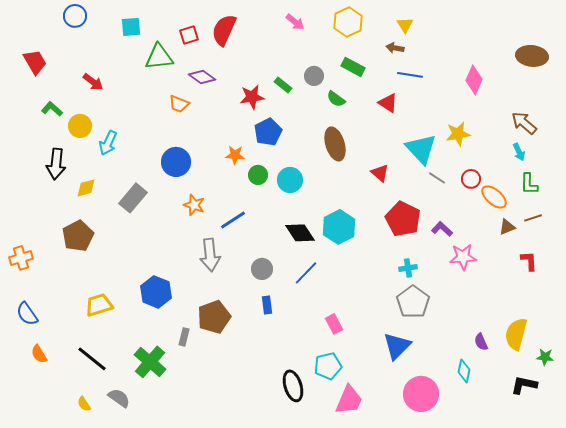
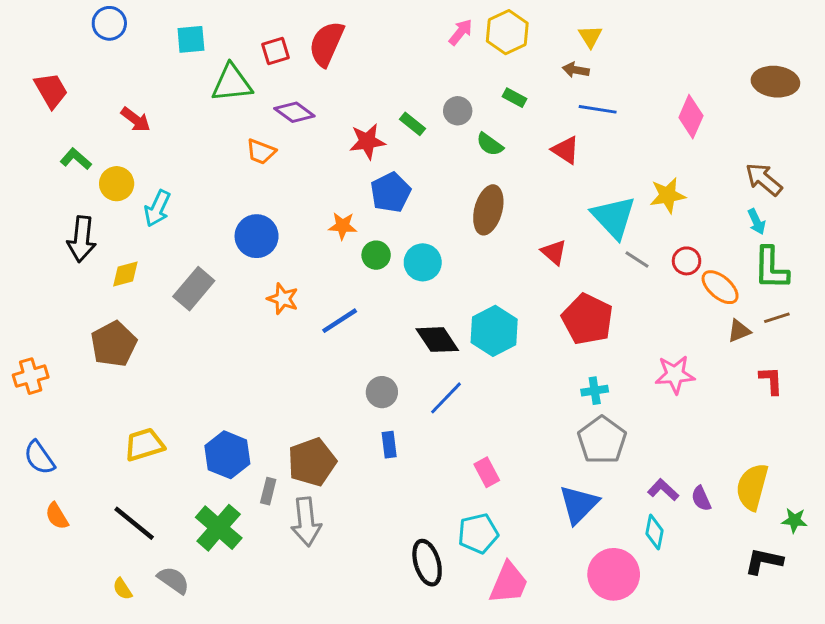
pink arrow: (295, 22) -> (461, 32), moved, turned -90
green rectangle: (353, 67) -> (515, 98), size x0.7
brown ellipse: (335, 144) -> (488, 210), turned 32
green L-shape: (529, 184) -> (771, 268), size x1.4
purple L-shape: (442, 229) -> (663, 490), moved
gray arrow: (210, 255) -> (306, 522), moved
blue hexagon: (156, 292) -> (227, 455), moved
cyan diamond: (464, 371) -> (654, 532), moved

